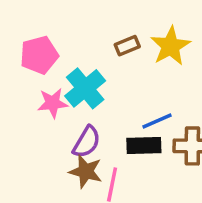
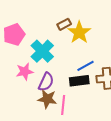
yellow star: (170, 46) -> (79, 32), moved
pink star: (53, 103) -> (25, 71), moved

